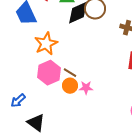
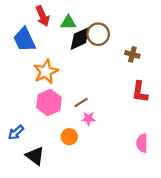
brown line: (70, 73) -> (81, 103), moved, turned -64
orange circle: (70, 86) -> (69, 137), moved

